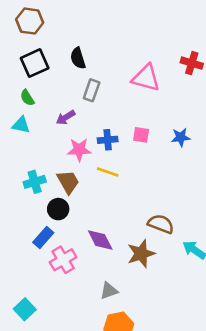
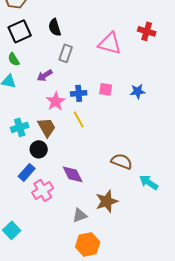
pink star: (79, 150) -> (56, 101), turned -30
yellow line: (108, 172) -> (79, 119), turned 42
brown star: (141, 254) -> (107, 201), moved

